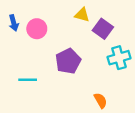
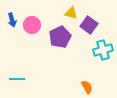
purple pentagon: (68, 61) -> (60, 37), moved
cyan line: (28, 80) -> (17, 79), moved

